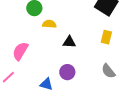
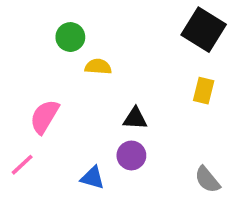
black triangle: (69, 42) -> (135, 118), moved
gray semicircle: (108, 71) -> (207, 180), moved

